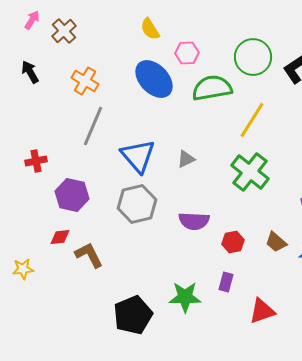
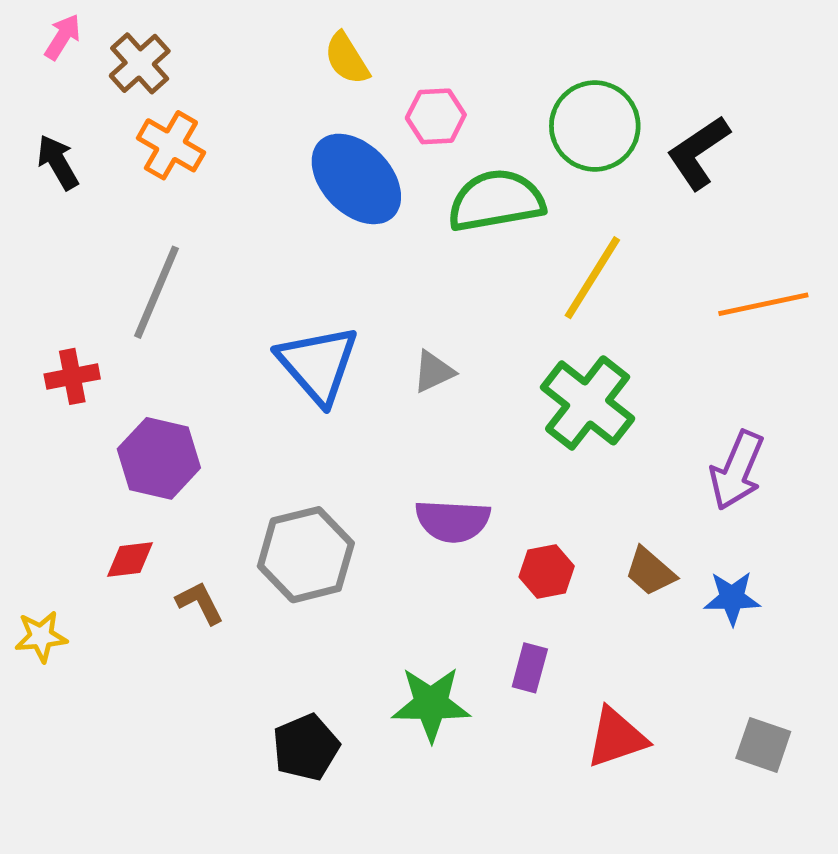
orange cross: (85, 81) -> (171, 145), moved
gray line: (93, 126) -> (157, 292), moved
gray hexagon: (137, 204) -> (306, 555), moved
brown L-shape: (89, 255) -> (200, 603), size x0.7
black pentagon: (133, 315) -> (306, 747), size x0.7

